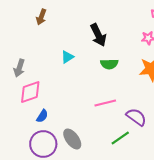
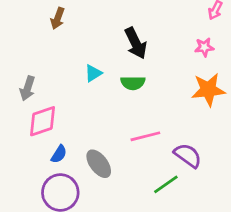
green semicircle: (109, 64) -> (133, 83), moved
gray ellipse: (72, 139) -> (99, 164), moved

